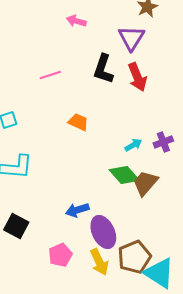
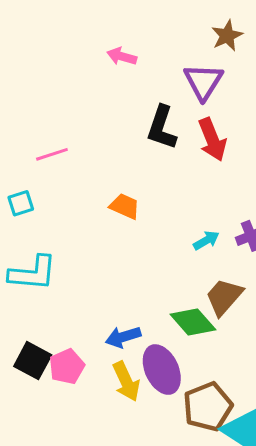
pink line: (50, 75) -> (52, 154), moved
green diamond: (124, 175) -> (193, 322), moved
pink pentagon: (60, 255) -> (67, 367), moved
yellow arrow: (99, 262) -> (126, 381), moved

